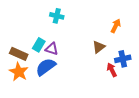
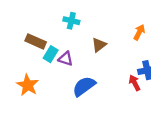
brown triangle: (99, 47) -> (99, 45), moved
brown rectangle: (19, 54) -> (36, 41), moved
blue semicircle: (46, 67) -> (84, 86), moved

